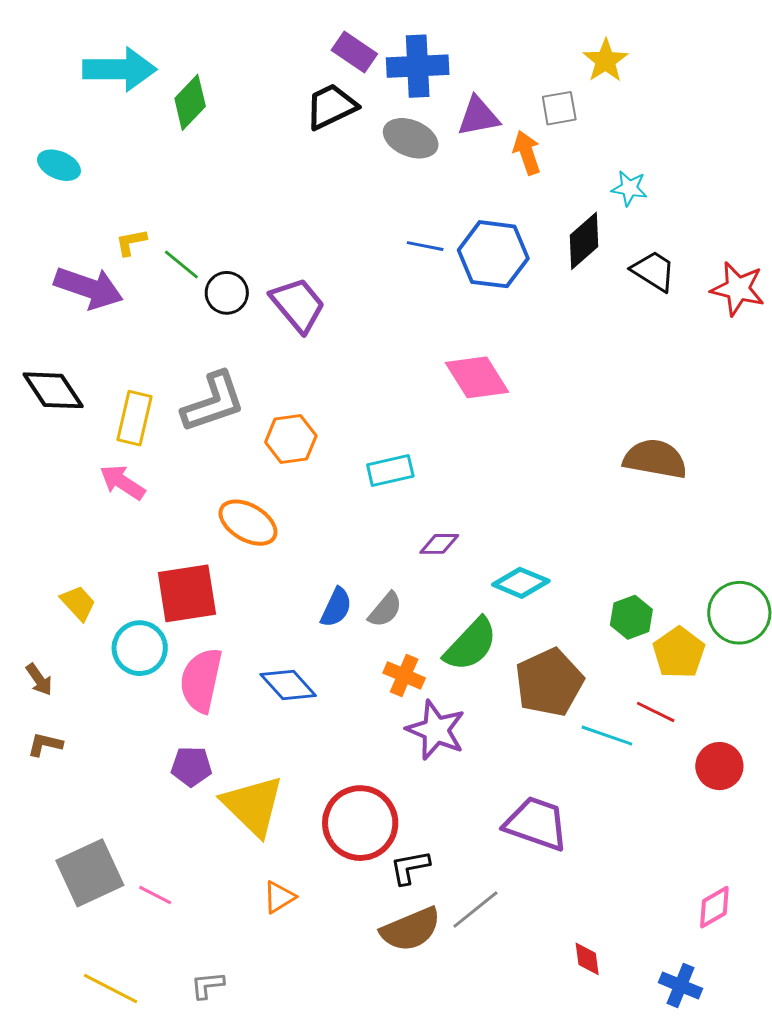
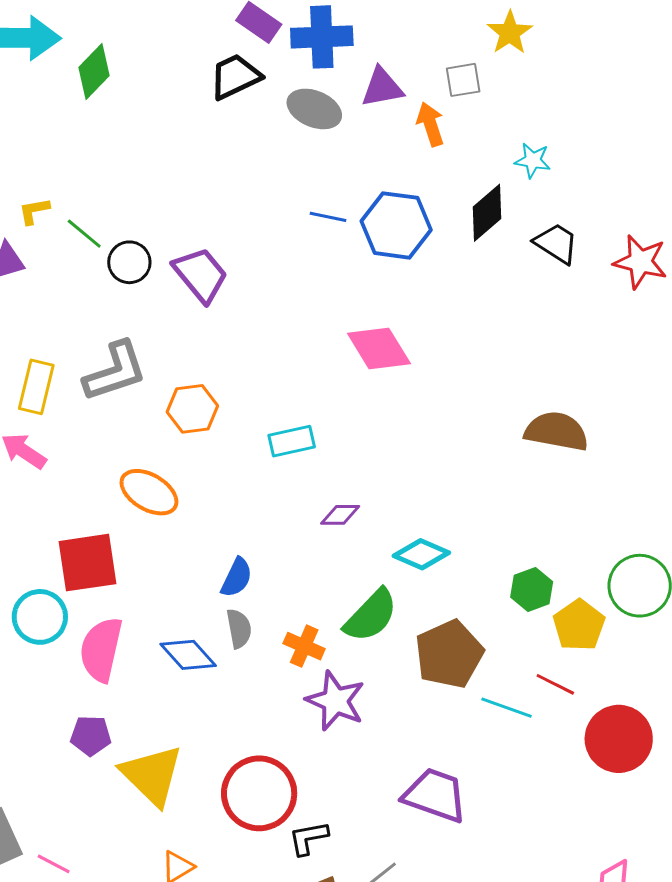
gray semicircle: (385, 610) -> (239, 629), moved, turned -51
red circle: (719, 766) -> (619, 739), size x1.4

